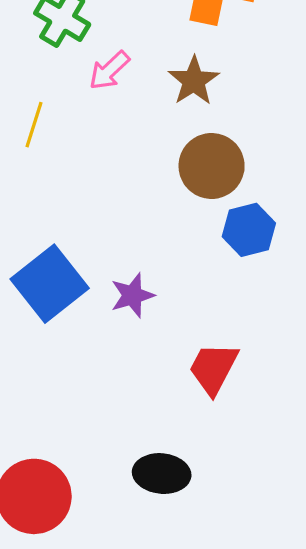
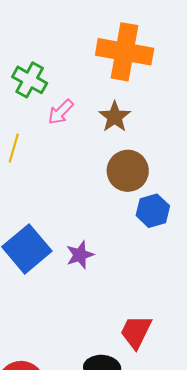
red trapezoid: (213, 368) -> (136, 332), moved

